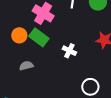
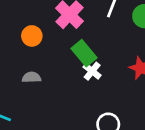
green rectangle: (39, 37) -> (84, 53), moved

